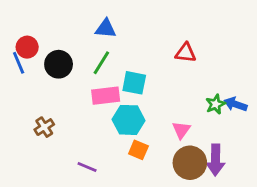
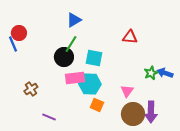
blue triangle: (106, 29) -> (74, 20), turned -35
black circle: (59, 64) -> (64, 57), moved
pink rectangle: (106, 96) -> (75, 78), moved
purple line: (87, 167) -> (49, 117), moved

